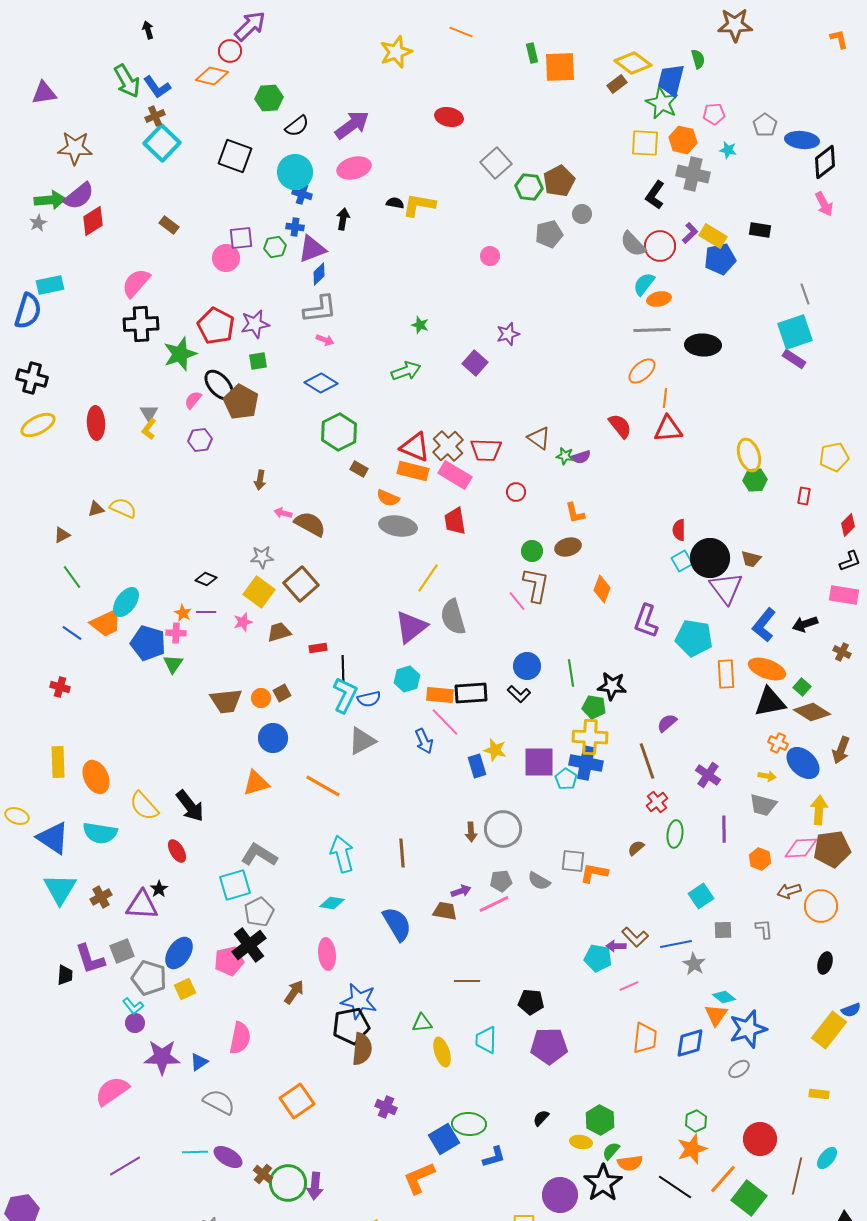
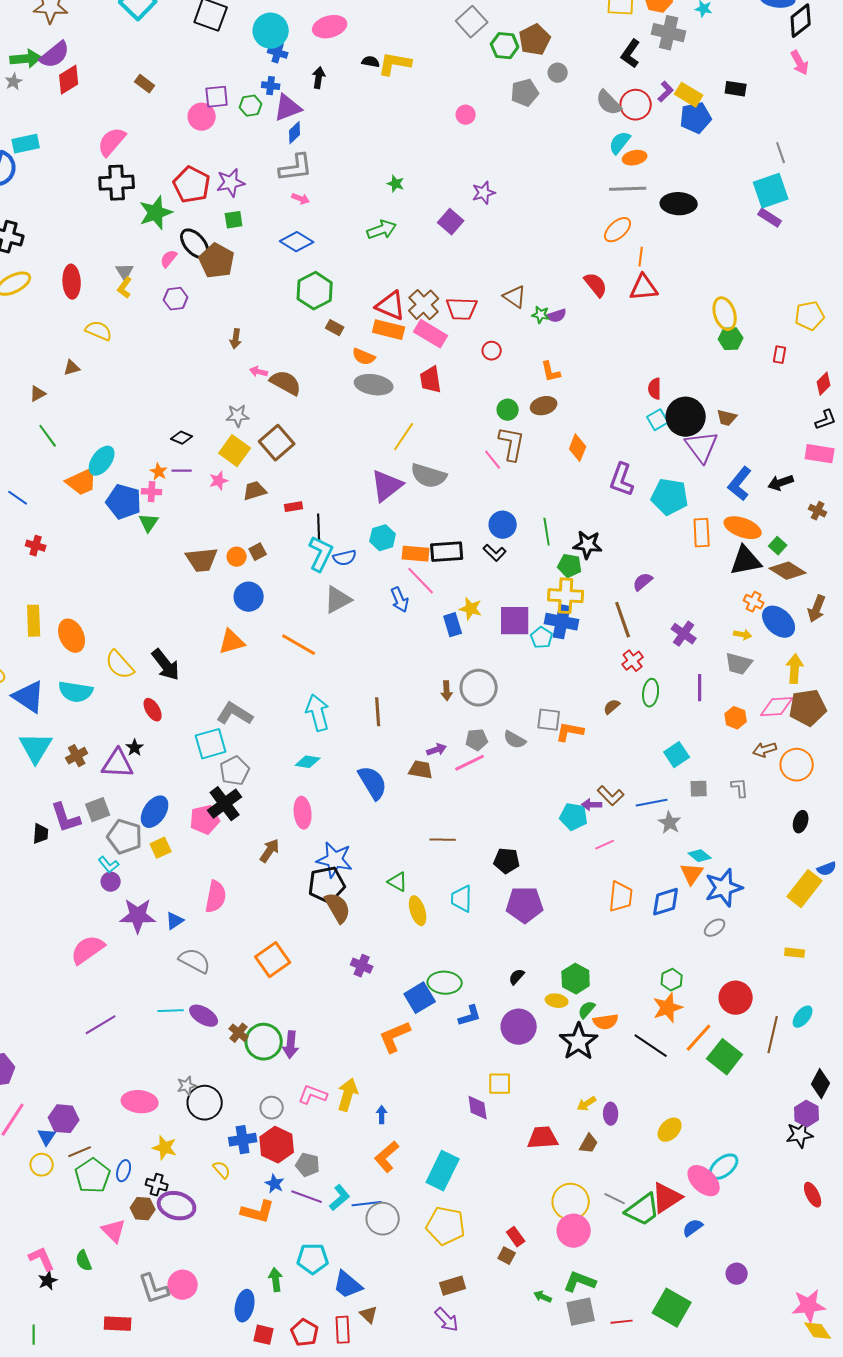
yellow semicircle: (123, 508) -> (99, 331), moved
gray semicircle: (453, 617) -> (429, 476), turned -57
blue line: (72, 633) -> (18, 498), moved
green triangle: (422, 1023) -> (398, 882), turned 35
brown semicircle: (362, 1049) -> (338, 908), turned -36
purple circle: (560, 1195) -> (519, 1027), moved

